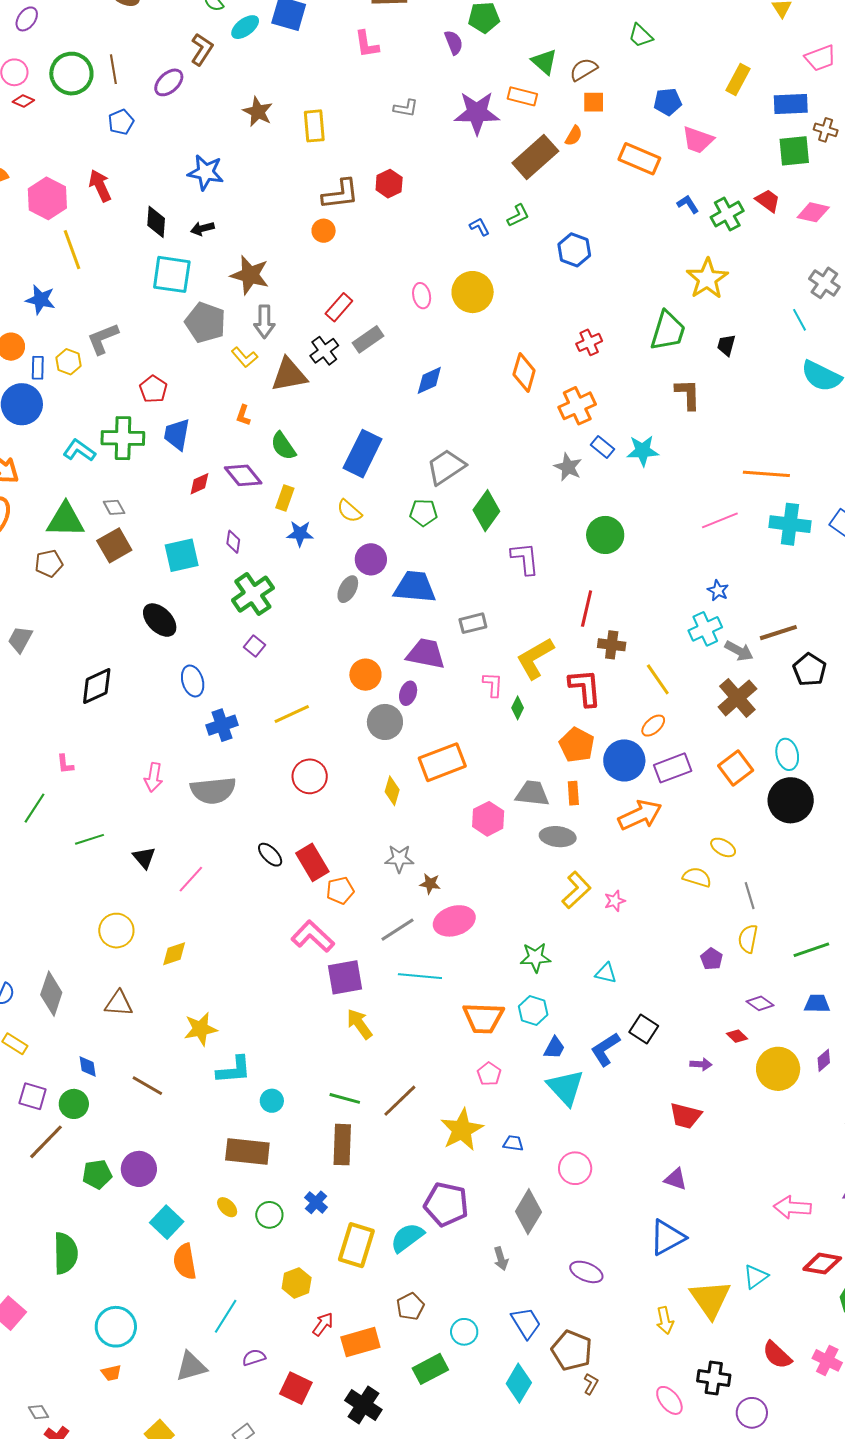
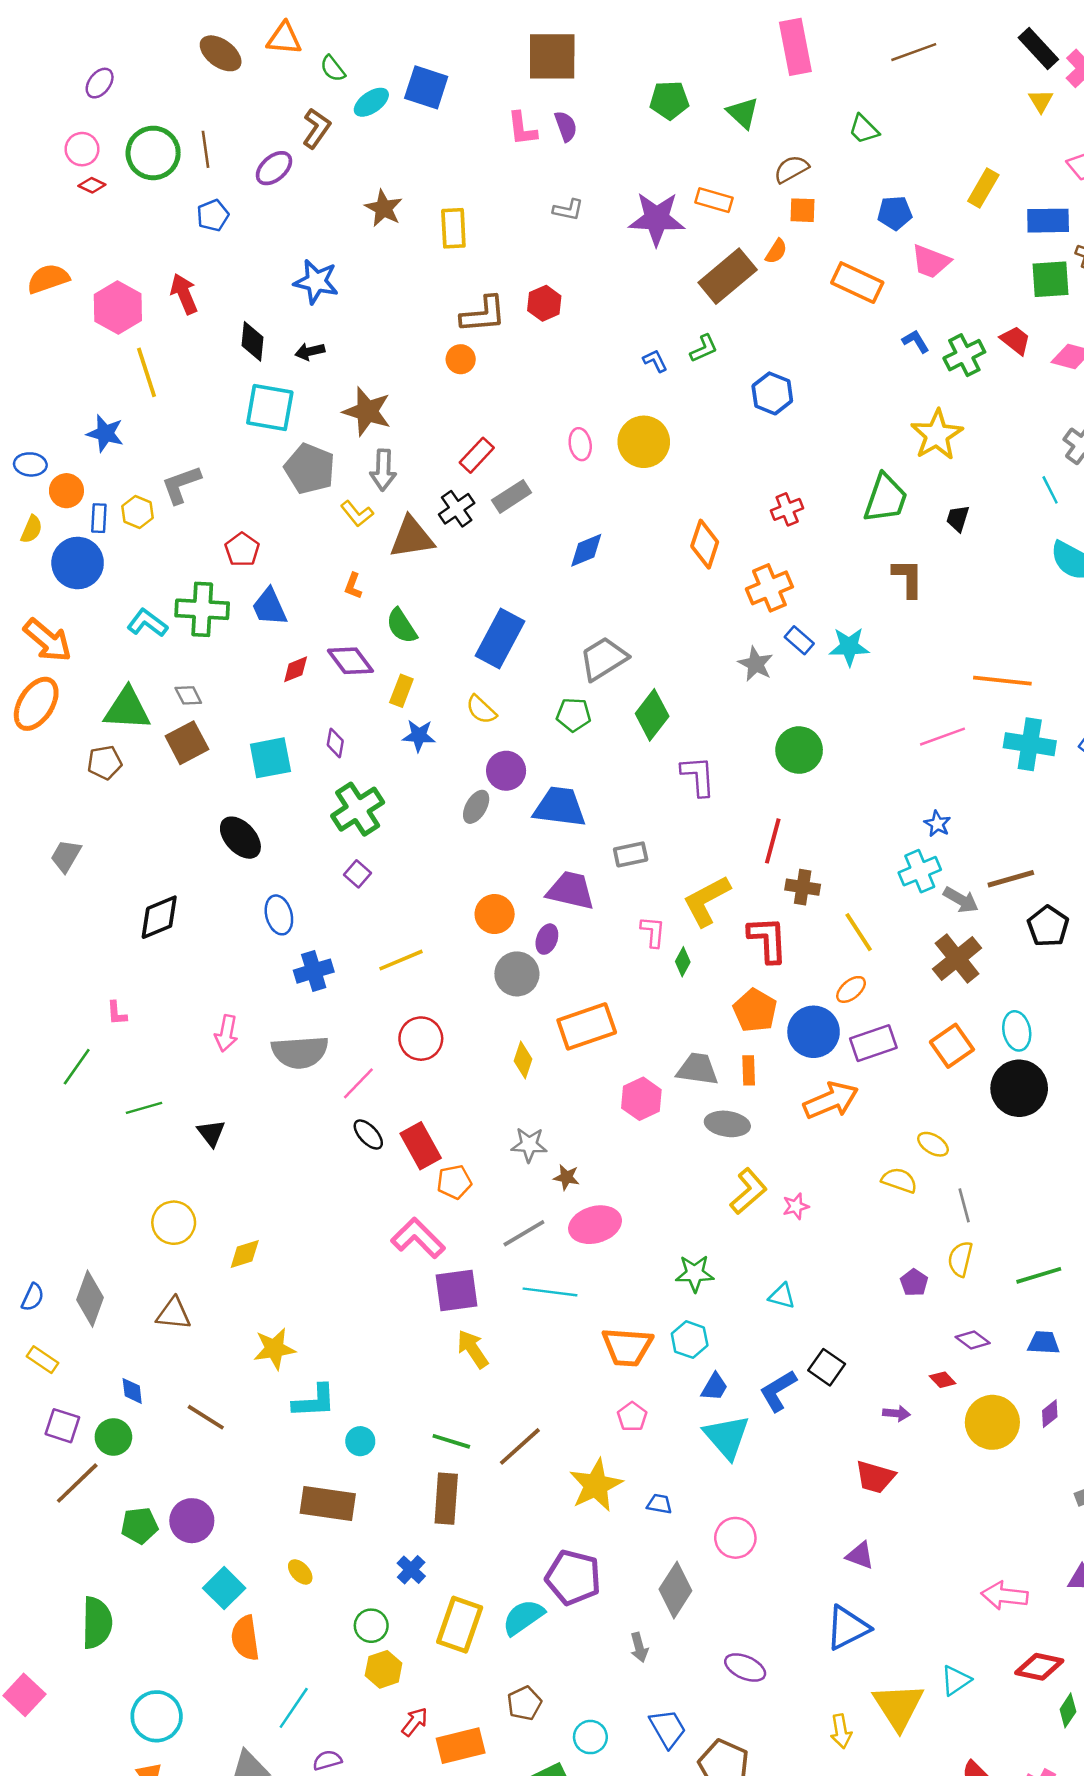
purple semicircle: (454, 42) -> (566, 126), moved
green triangle: (544, 62) -> (743, 113), moved
blue trapezoid: (177, 434) -> (269, 607), turned -36
pink line: (191, 879) -> (358, 1083), moved
green circle: (269, 1215) -> (371, 1626), moved

